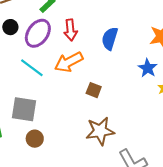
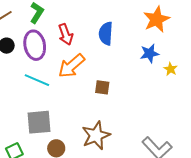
purple ellipse: (38, 33) -> (35, 45), turned -32
blue star: (148, 68) -> (150, 53), turned -30
brown star: (100, 131) -> (96, 135), moved

